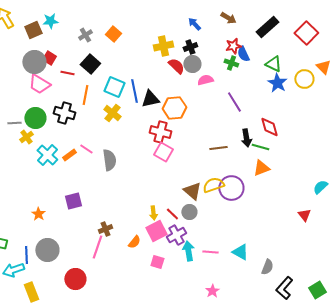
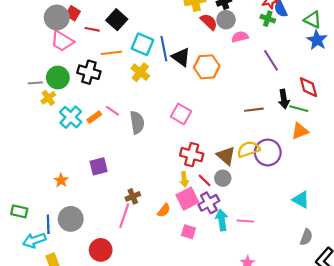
orange line: (85, 95) -> (111, 53), turned 72
black triangle: (150, 99) -> (181, 57), turned 48
red cross: (160, 132) -> (192, 155), moved
pink square: (163, 152) -> (181, 114), moved
cyan triangle: (240, 252) -> (301, 200), moved

